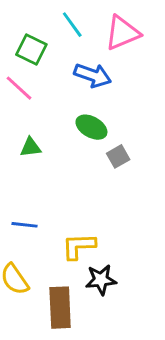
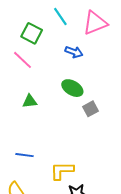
blue arrow: (93, 75) -> (74, 52), size x0.7

